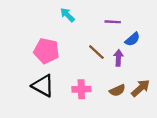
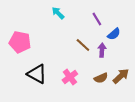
purple line: (113, 22) -> (97, 19), turned 56
pink pentagon: (46, 51) -> (20, 42), moved
pink cross: (81, 89) -> (70, 77), turned -35

